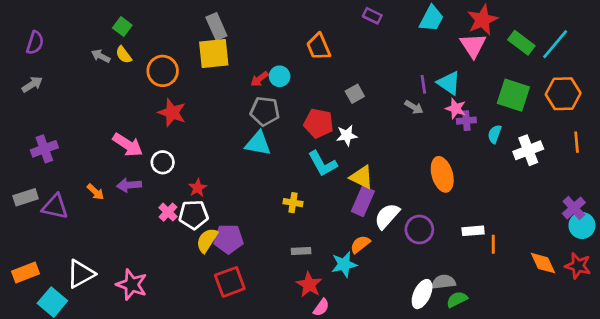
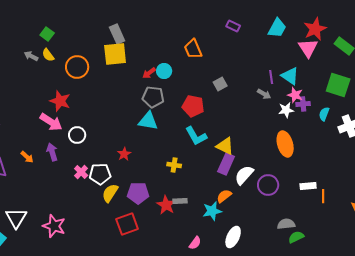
red star: (172, 113) -> (60, 101), moved
white star: (347, 135) -> (286, 110), moved
purple arrow: (129, 185) -> (52, 152), turned 78
red star: (198, 188) -> (124, 154), moved
purple pentagon: (228, 239) -> (138, 193), moved
white triangle: (81, 274) -> (16, 218), turned -30
red star: (309, 285) -> (166, 205), moved
white ellipse: (422, 294) -> (233, 237), moved

